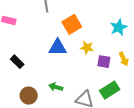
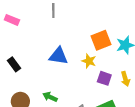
orange square: (72, 24) -> (101, 40), moved

